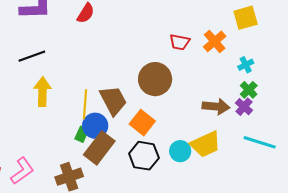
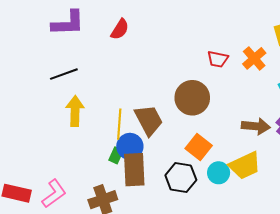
orange square: (142, 123) -> (199, 147), moved
brown rectangle: (99, 148) -> (134, 170), turned -40

